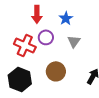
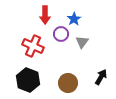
purple circle: (46, 37) -> (61, 34), moved
brown circle: (56, 71) -> (68, 83), moved

